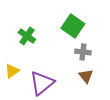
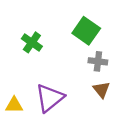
yellow triangle: (12, 71) -> (14, 105), moved, turned 35

